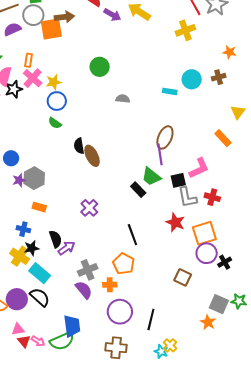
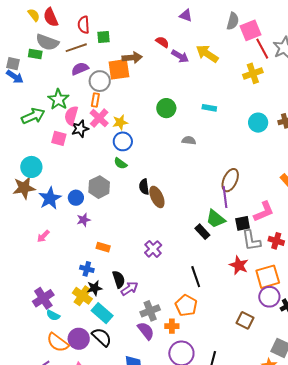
gray circle: (33, 15) -> (100, 81), moved
cyan rectangle: (170, 91) -> (209, 108), moved
gray hexagon: (34, 178) -> (99, 187), moved

